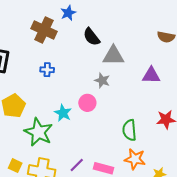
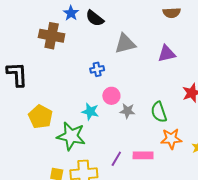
black semicircle: (91, 37) -> (95, 18), moved
blue cross: (47, 70) -> (97, 69), moved
gray star: (102, 80) -> (127, 111), moved

